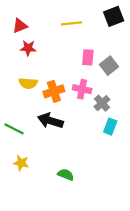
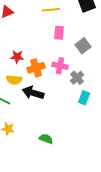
red star: (28, 48) -> (17, 57), moved
pink rectangle: (88, 57) -> (59, 33), moved
yellow semicircle: (28, 83) -> (14, 80), moved

